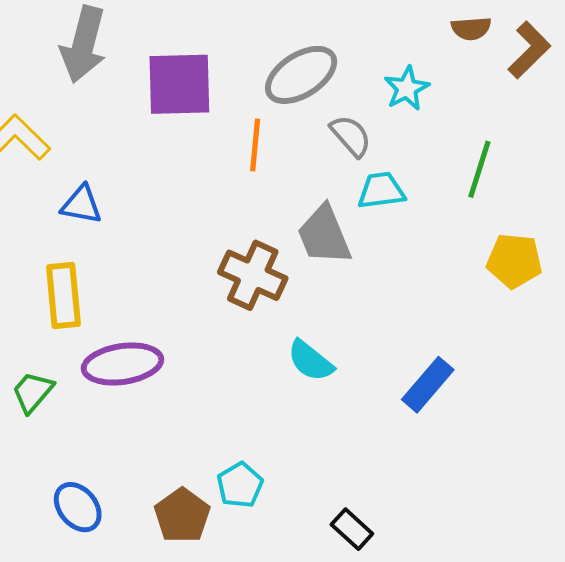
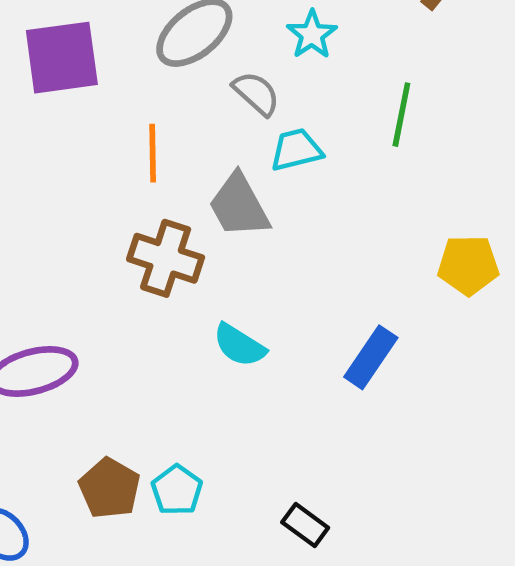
orange line: (255, 145) -> (153, 153), moved
yellow pentagon: (514, 261) -> (468, 265), moved
brown pentagon: (182, 516) -> (110, 488), moved

